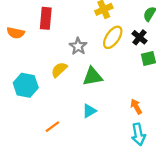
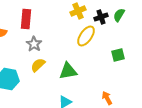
black cross: (140, 37) -> (101, 17), moved, turned 32
gray star: (78, 46) -> (34, 44), moved

